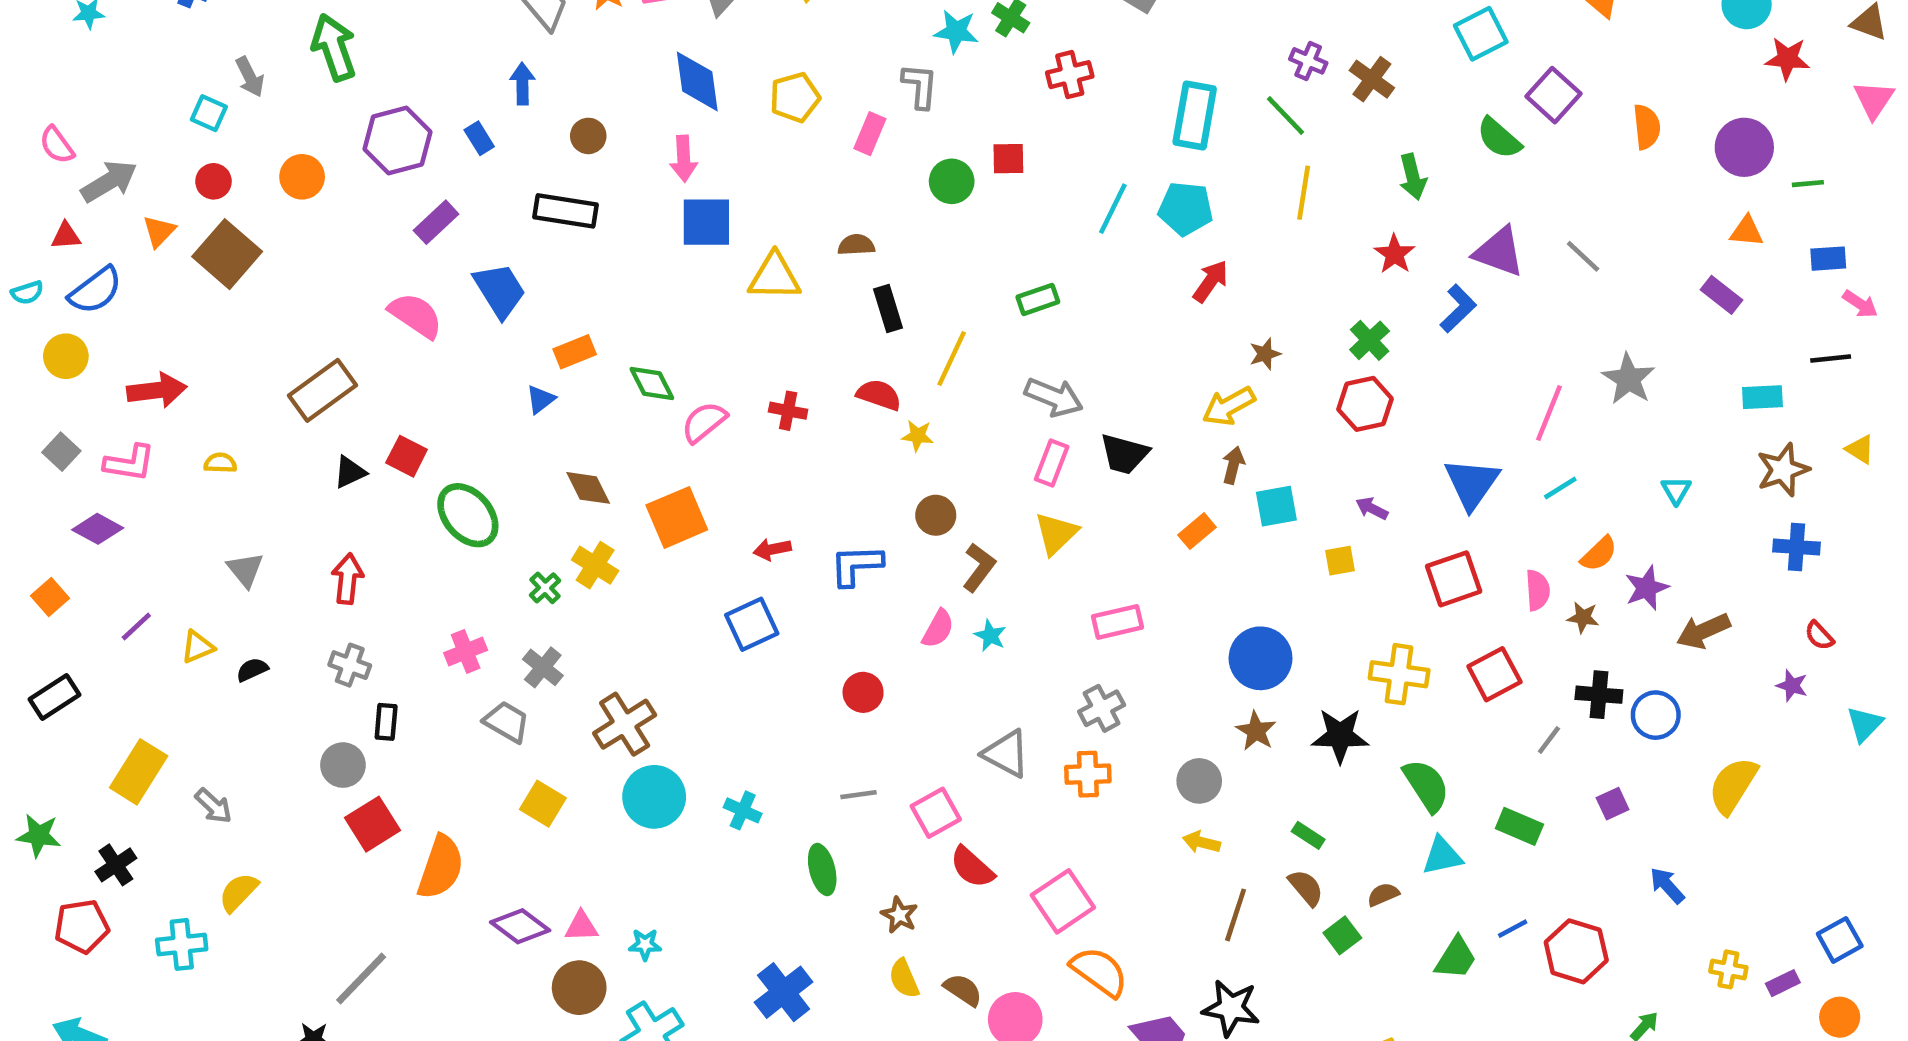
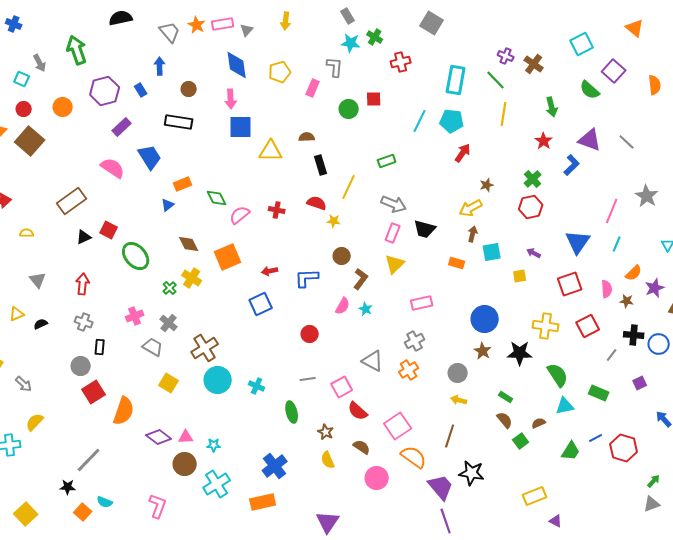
cyan line: (1560, 488) -> (617, 244), turned -35
orange rectangle: (1197, 531) -> (457, 263), turned 56
orange cross: (1088, 774) -> (409, 370), turned -30
brown line: (1236, 915) -> (450, 436), moved
brown semicircle: (963, 990) -> (362, 447), moved

